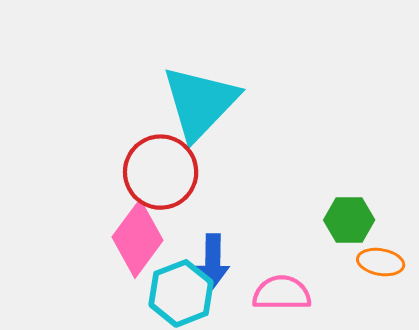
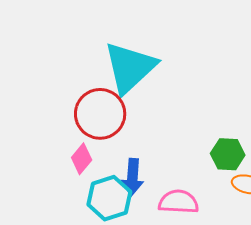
pink diamond: (137, 239) -> (82, 159), size x0.6

